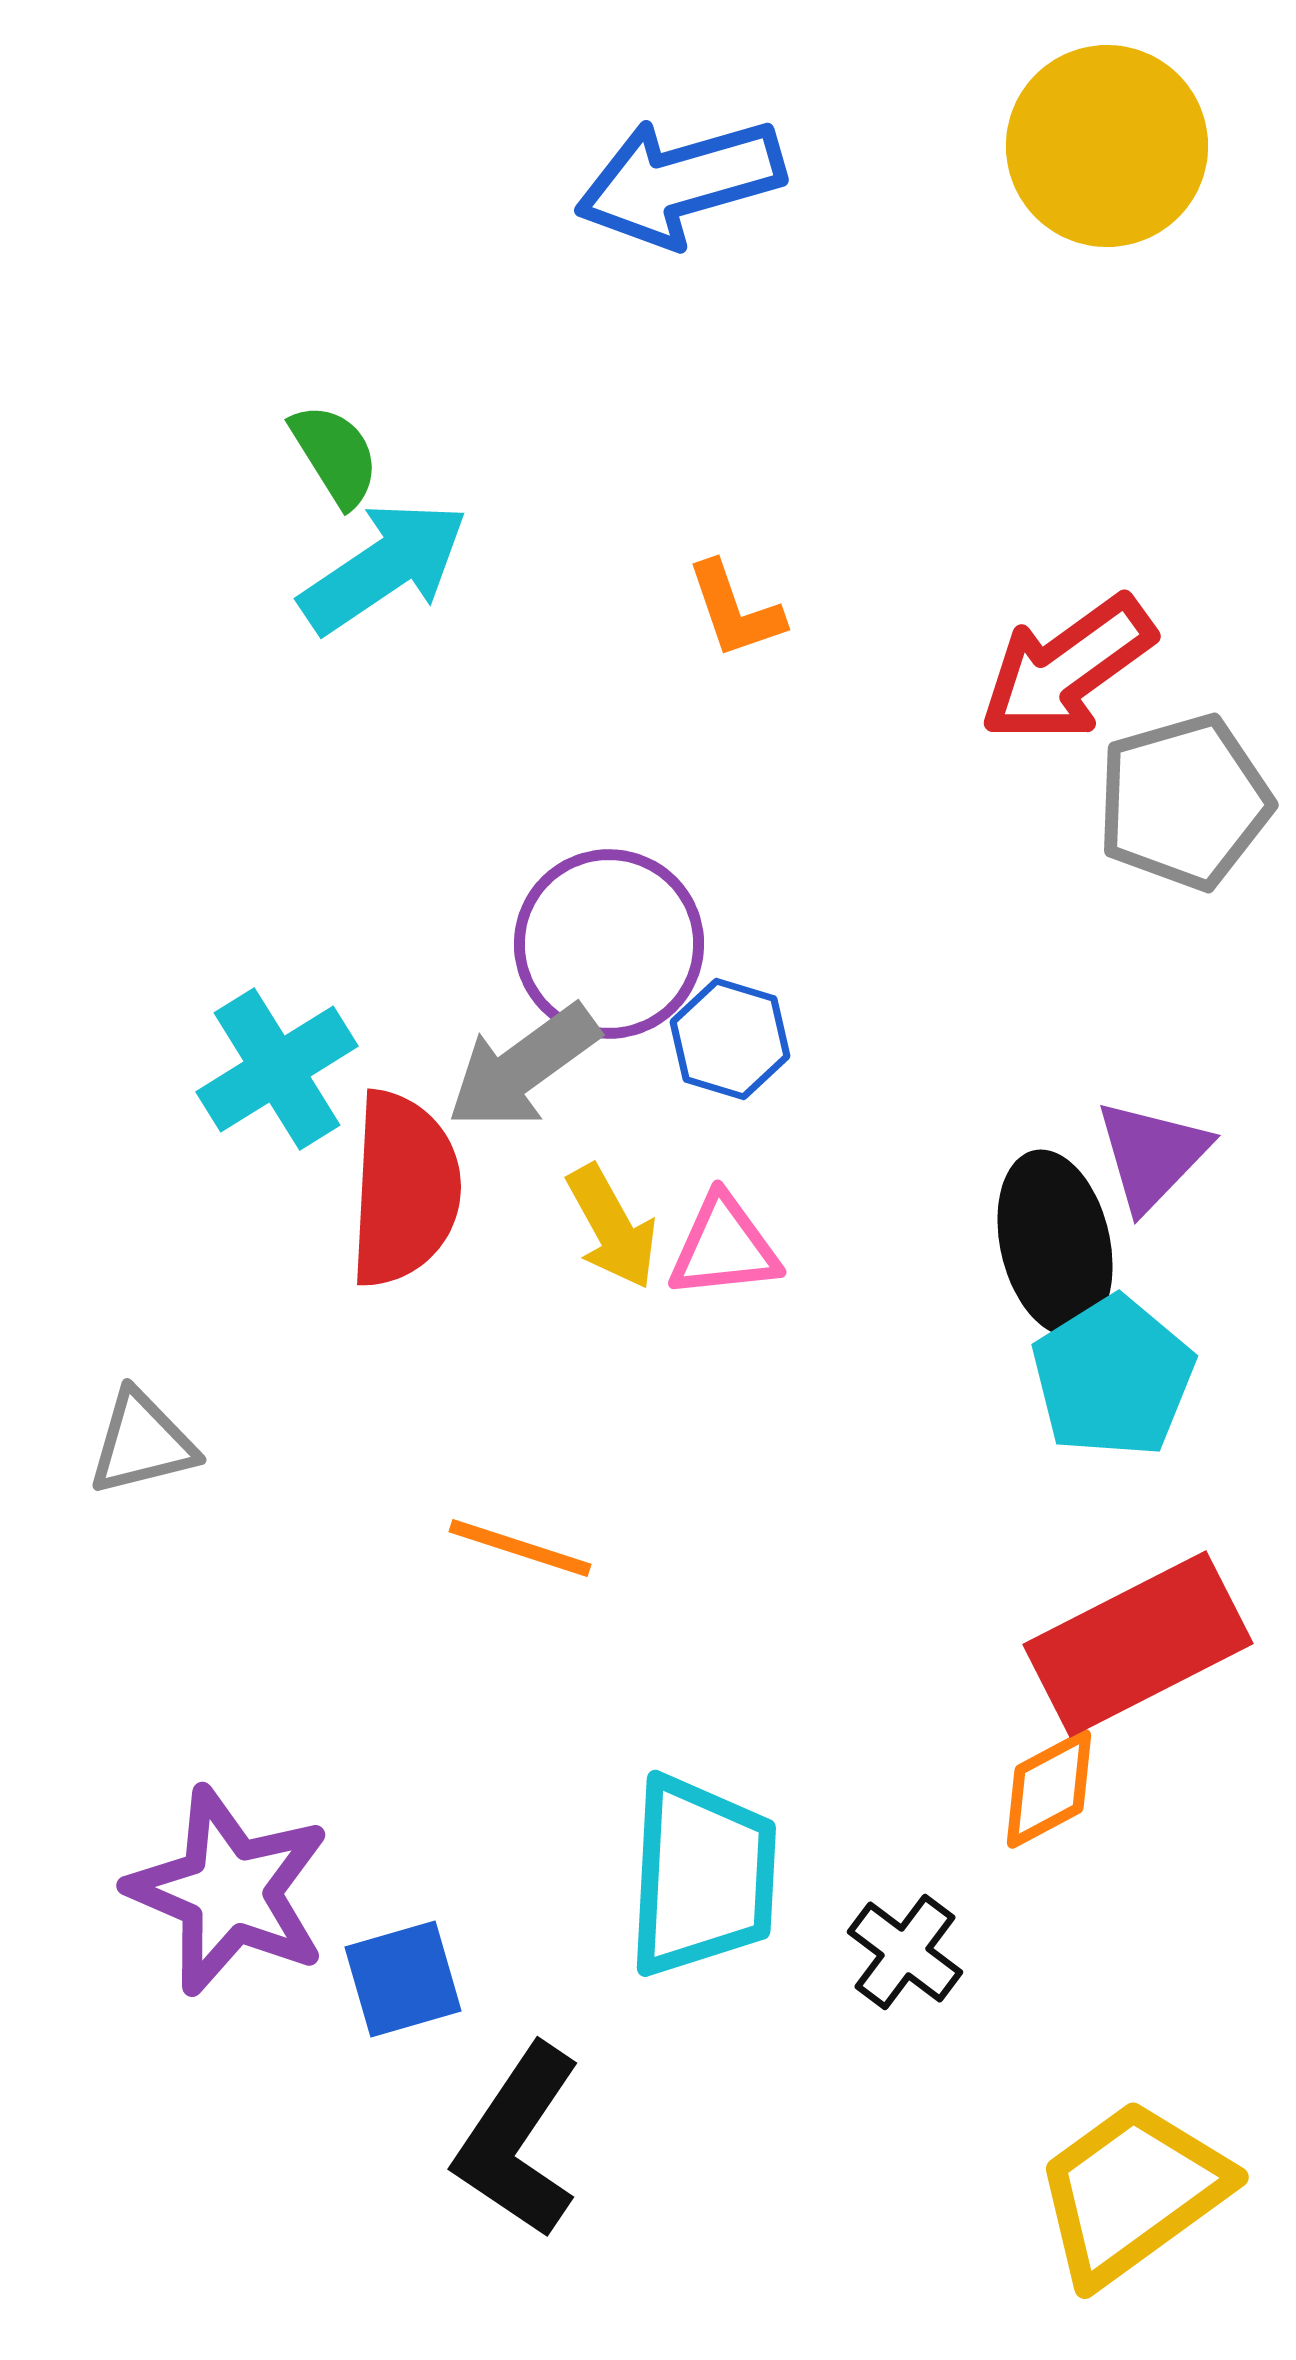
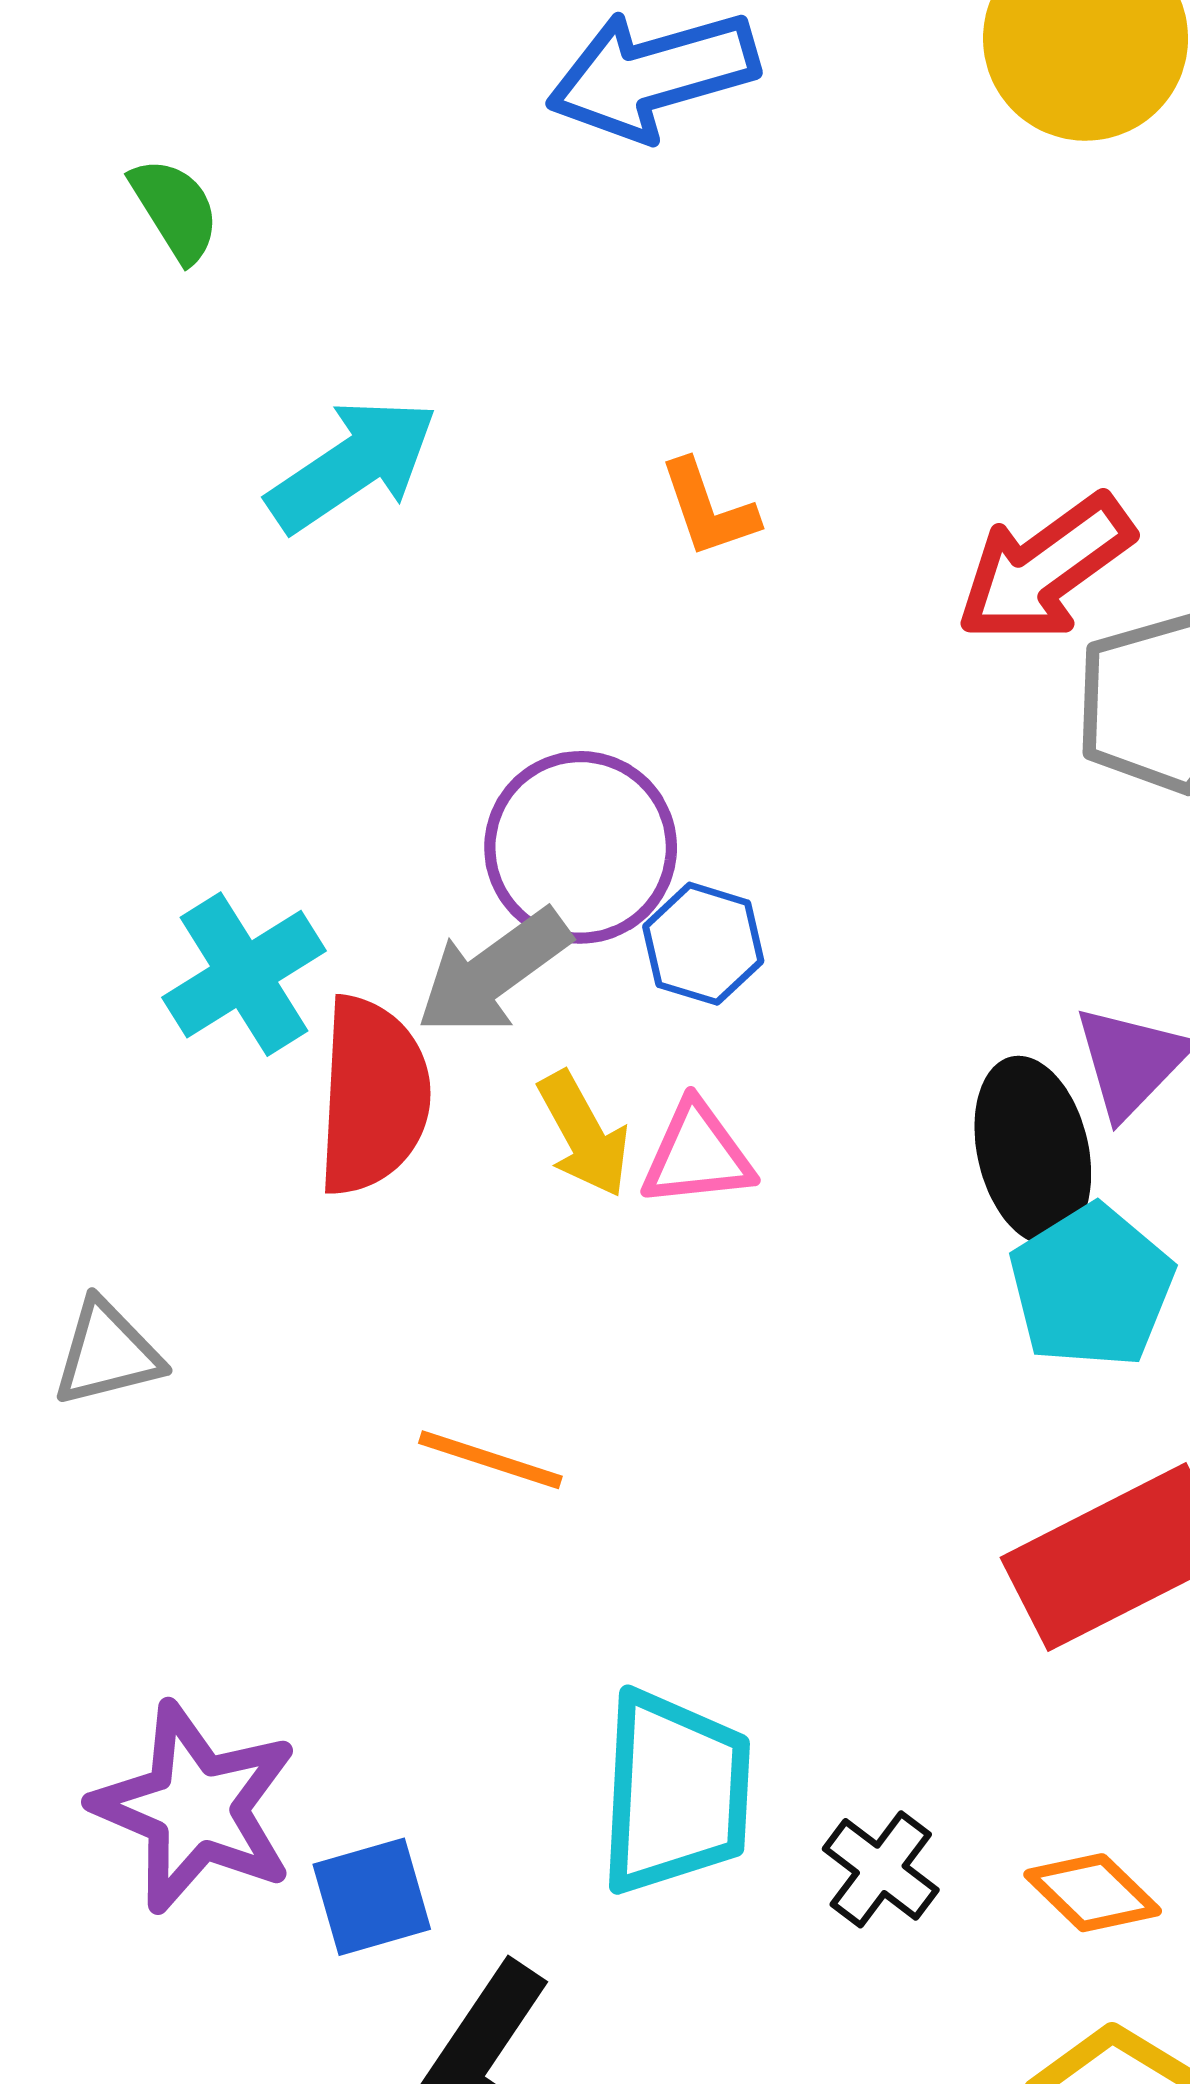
green semicircle: (335, 455) -> (175, 210), moved
orange diamond: (1049, 1789) -> (1093, 1893), moved, turned 72

